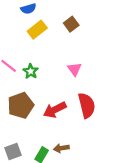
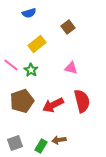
yellow rectangle: (37, 30) -> (37, 44), moved
pink triangle: (75, 69) -> (71, 68), turned -40

